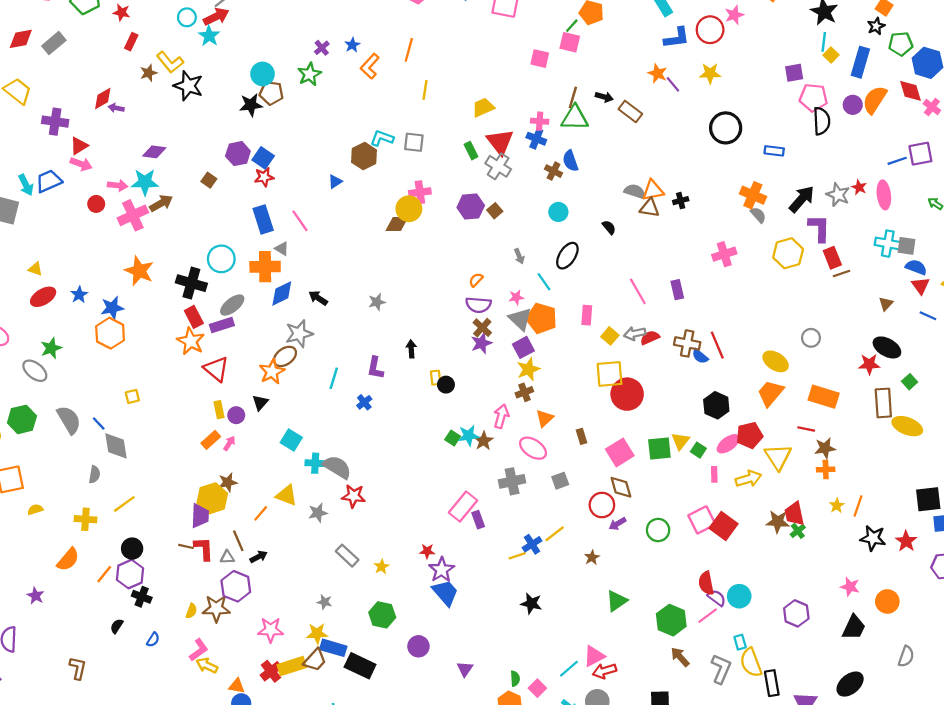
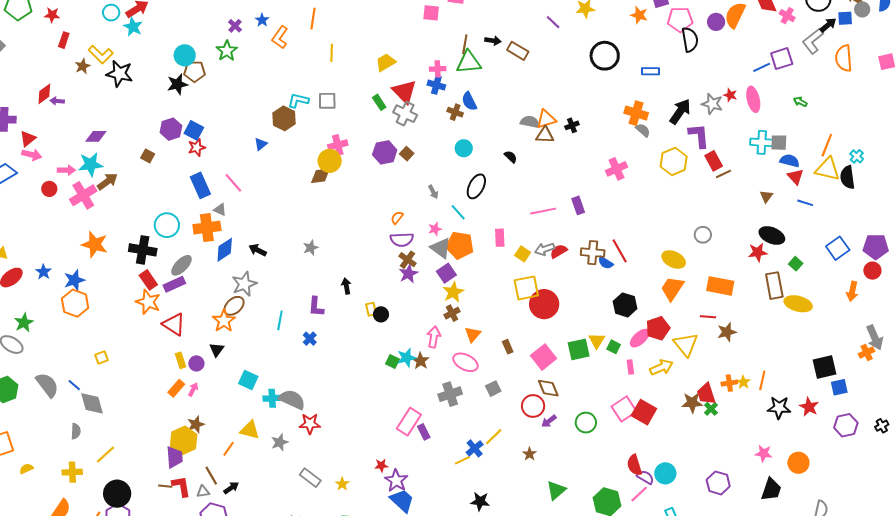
orange star: (658, 73) -> (639, 15), moved
pink line: (638, 291) -> (543, 211), turned -65
orange cross: (826, 470) -> (729, 383), moved
black circle: (132, 549) -> (117, 494), size x1.4

